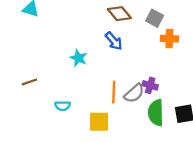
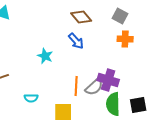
gray square: (155, 18) -> (120, 16), moved
purple cross: (150, 85) -> (108, 80), size x1.5

